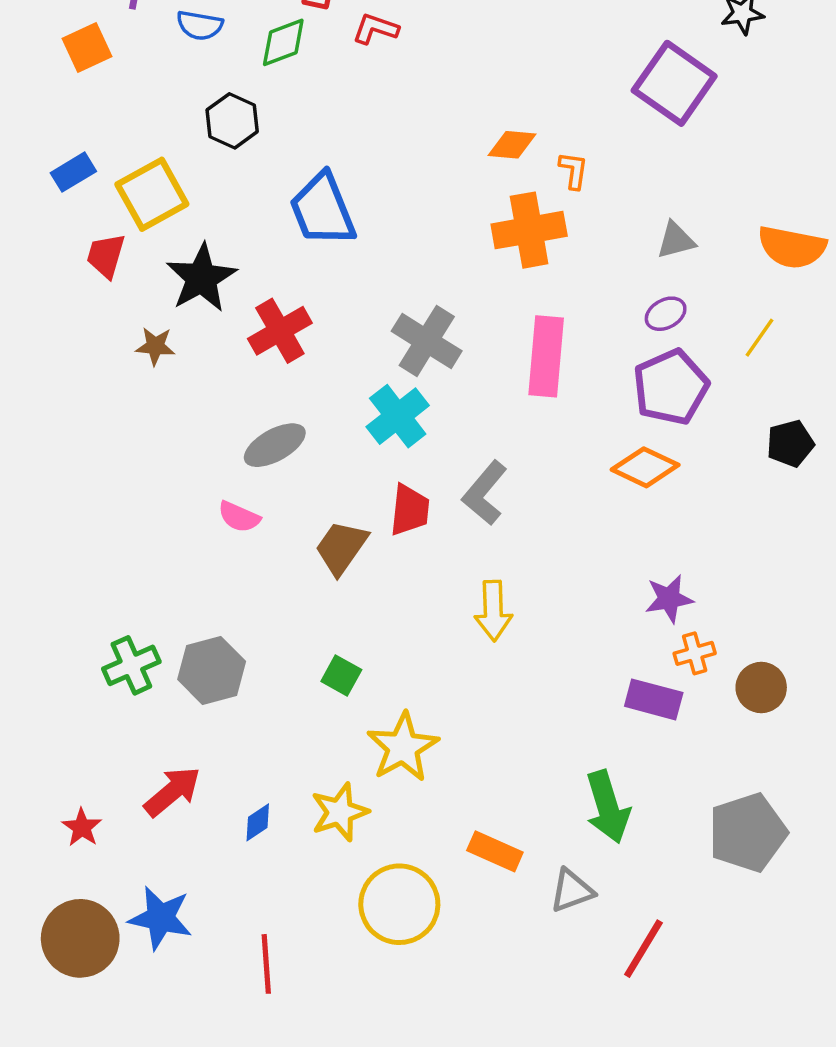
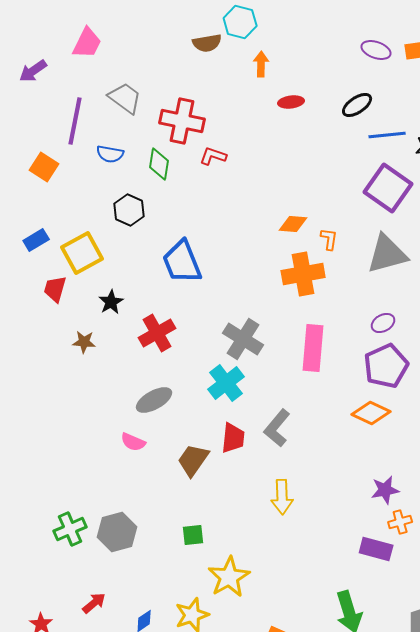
green diamond: (283, 42) -> (159, 164), turned -60
orange square: (87, 47) -> (44, 167), turned -32
gray triangle: (676, 240) -> (387, 254), moved, size x1.8
black star: (201, 278) -> (111, 302), size x0.6
green square: (341, 676) -> (193, 535), turned -35
red arrow: (172, 792) -> (94, 603), size x0.7

